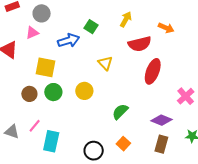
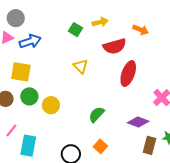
yellow arrow: (126, 19) -> (100, 22), turned 49
green square: (91, 27) -> (75, 30), moved
blue arrow: (69, 40) -> (30, 41), moved
yellow circle: (84, 91) -> (51, 105), moved
brown rectangle: (161, 144) -> (149, 145), moved

